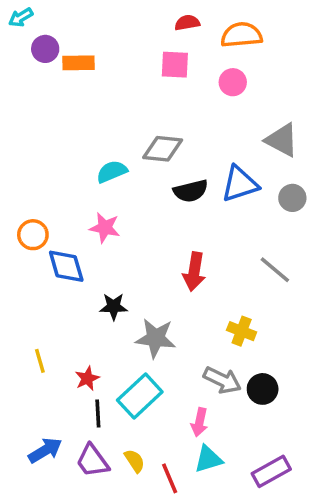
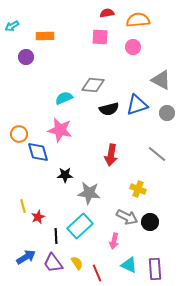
cyan arrow: (21, 17) -> (12, 26), moved
purple circle: (45, 49) -> (26, 57), moved
pink star: (105, 228) -> (60, 130), size x1.4
red star: (87, 378) -> (38, 217), moved
cyan triangle: (208, 459) -> (129, 265), moved, turned 42
purple rectangle: (271, 471) -> (155, 269), turned -65

